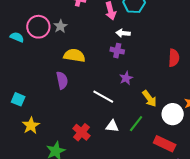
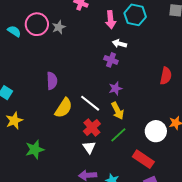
yellow semicircle: (74, 55) -> (64, 108), moved, turned 105
yellow arrow: (149, 99) -> (117, 111), moved
white triangle: (112, 126) -> (89, 147), moved, turned 40
red cross: (81, 132) -> (92, 127), moved

